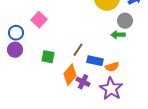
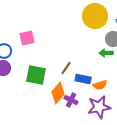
pink square: (39, 20) -> (27, 38), turned 35
green square: (48, 57) -> (36, 75), size x1.5
purple star: (111, 89) -> (99, 107), turned 30

